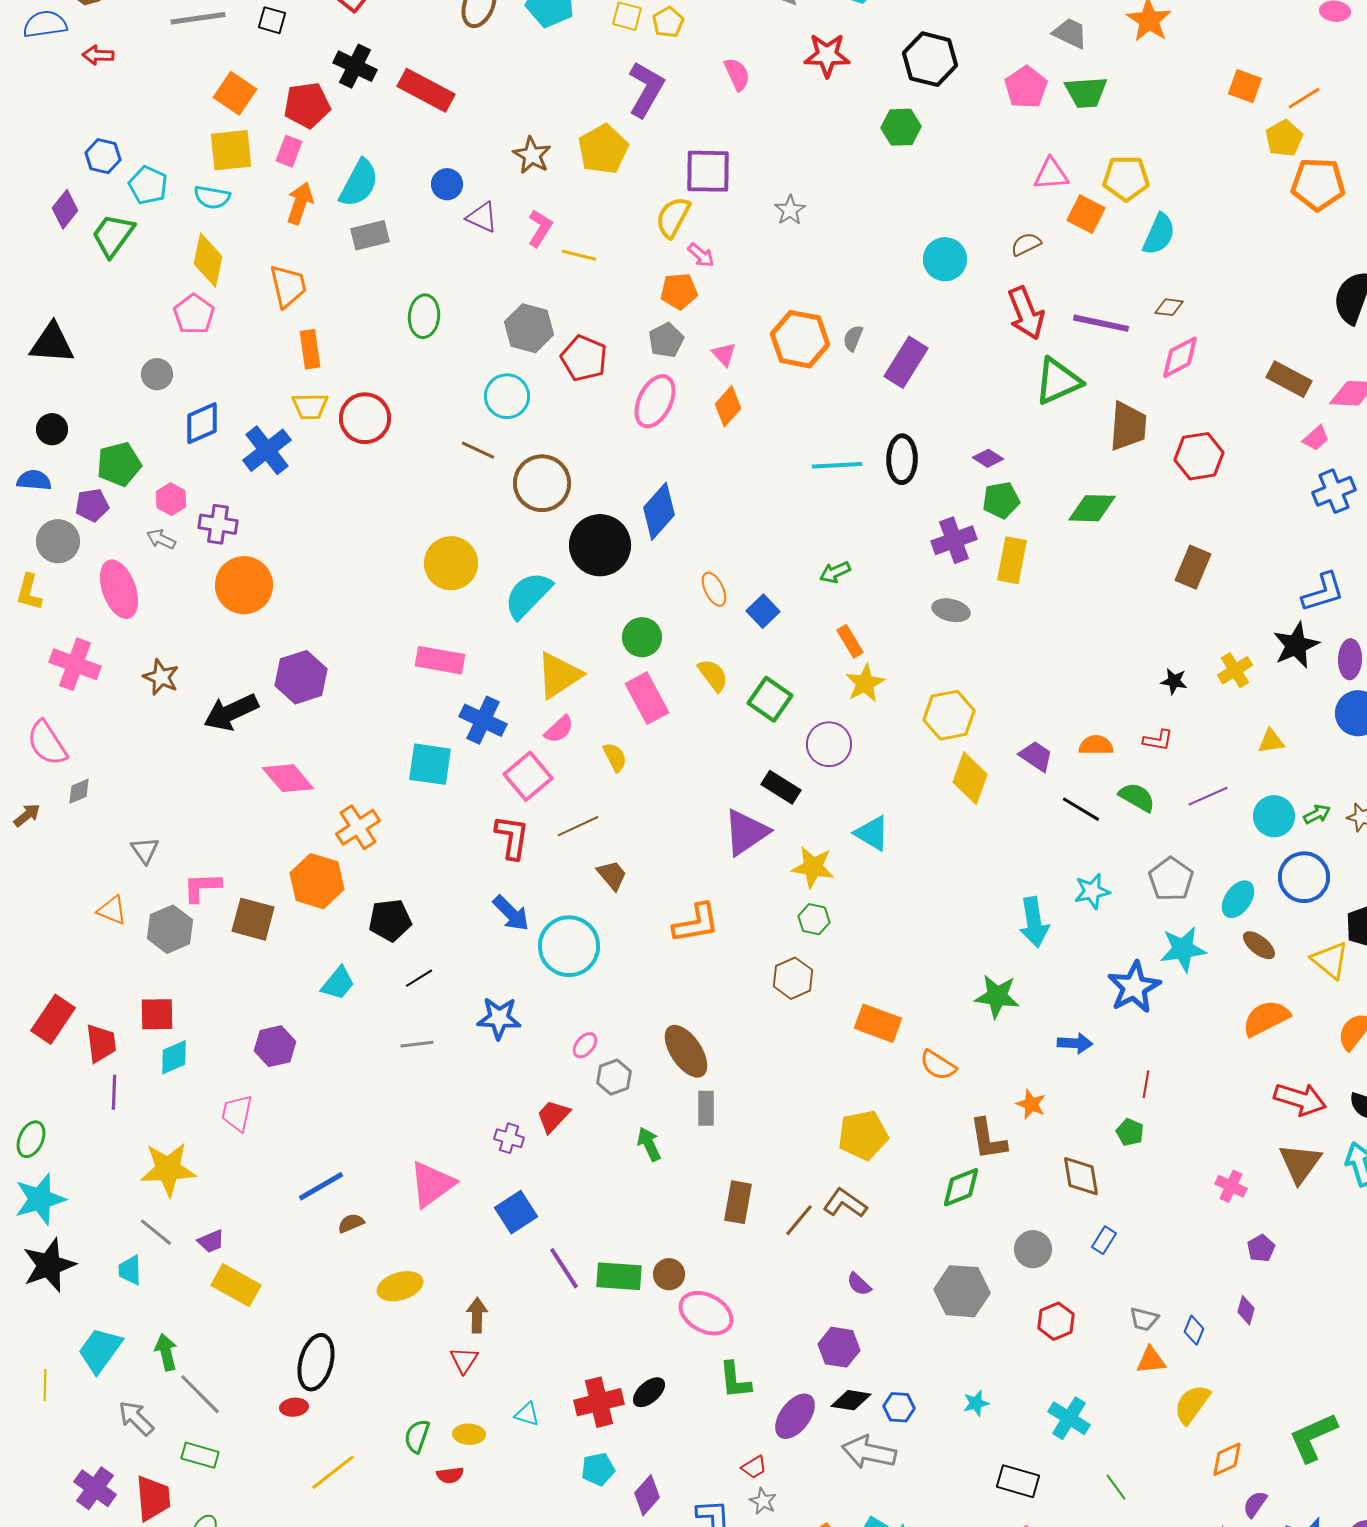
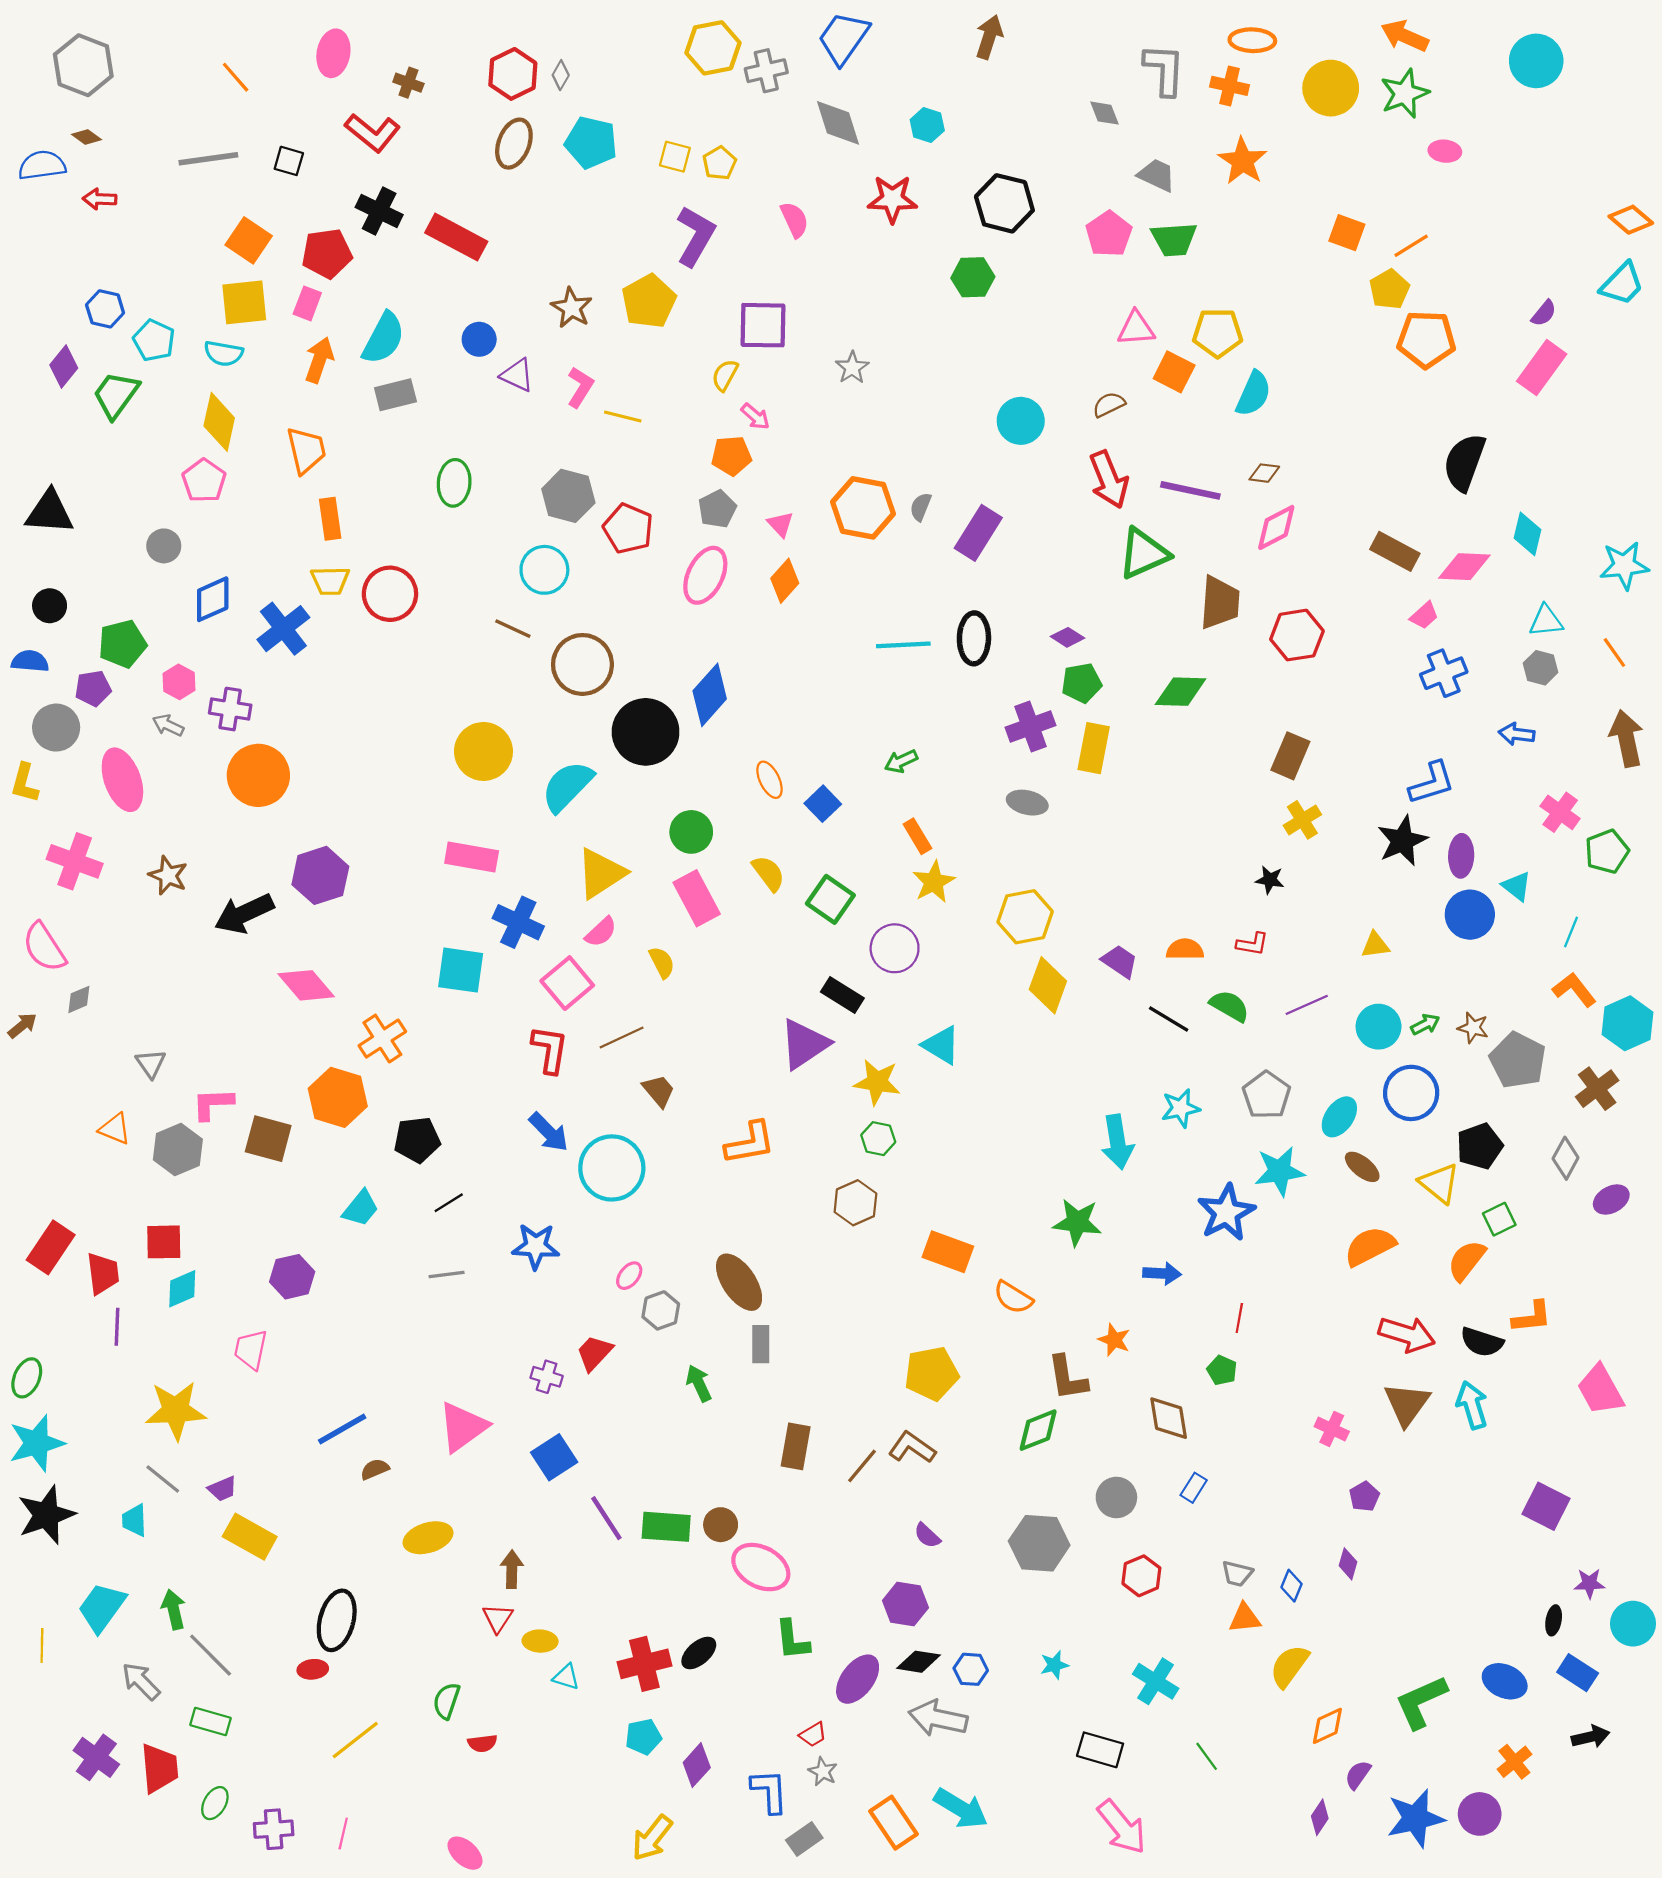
yellow semicircle: (673, 217) -> (725, 375), size x0.7
yellow cross: (1235, 670) -> (1302, 820), moved
yellow ellipse: (469, 1434) -> (540, 1641), moved

